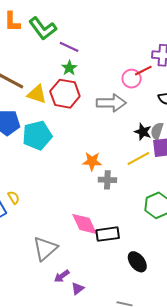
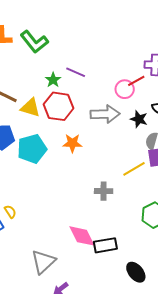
purple line: (69, 47) -> (76, 72), moved
green star: (69, 68) -> (53, 80), moved
black star: (143, 132) -> (139, 119), moved
orange star: (92, 161) -> (72, 143), moved

